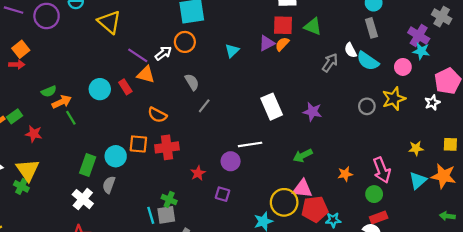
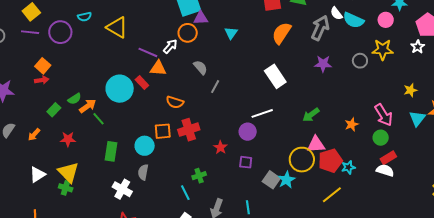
purple triangle: (267, 43) -> (201, 18), moved, turned 35
orange semicircle: (282, 44) -> (282, 33), moved, size x1.6
gray arrow: (330, 63) -> (320, 28), size x1.4
cyan circle: (100, 89) -> (120, 89), size x1.4
yellow star: (394, 99) -> (383, 50), turned 30
purple star: (312, 112) -> (323, 64), moved
green rectangle: (14, 116) -> (54, 110), moved
green rectangle: (88, 165) -> (111, 151), moved
green cross: (169, 200) -> (199, 176), turned -32
gray square: (166, 215) -> (271, 180), moved, turned -36

